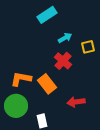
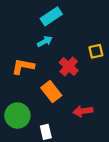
cyan arrow: (65, 38) -> (45, 41), moved
orange L-shape: (21, 79) -> (23, 66), moved

